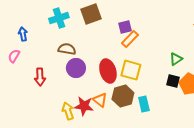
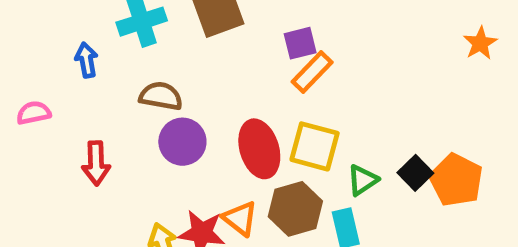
blue arrow: (23, 34) -> (86, 60), moved
pink semicircle: (14, 56) -> (34, 113), turned 48
green triangle: (176, 59) -> (363, 180), moved
black square: (173, 81) -> (415, 173), turned 32

